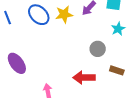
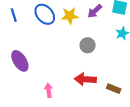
gray circle: (98, 49) -> (88, 45), moved
brown rectangle: (117, 70) -> (114, 89), moved

